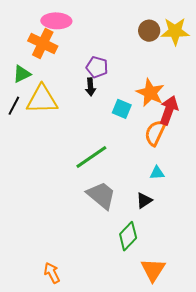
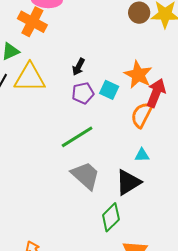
purple pentagon: (97, 67) -> (83, 93), moved, turned -30
black arrow: (90, 87) -> (79, 67), turned 30
black triangle: (144, 201) -> (128, 182), size x1.6

